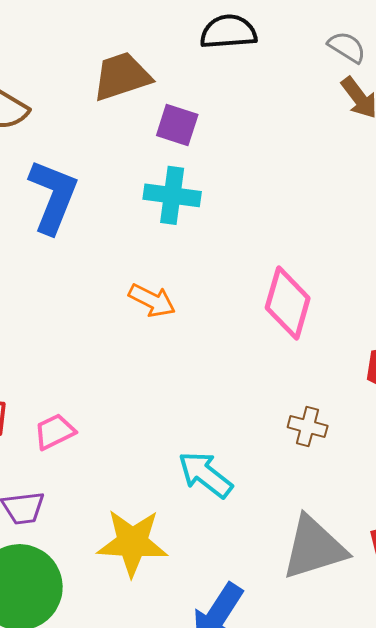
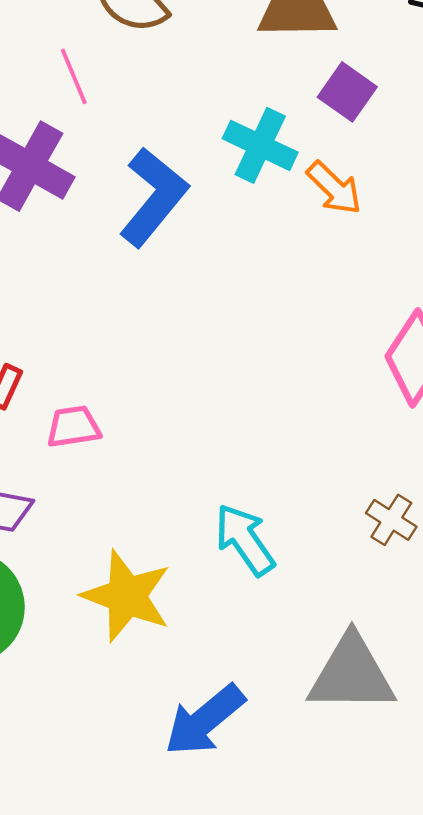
cyan cross: (172, 195) -> (260, 145), moved
blue L-shape: (53, 196) -> (154, 197), moved
orange arrow: (152, 300) -> (334, 188), moved

